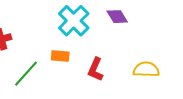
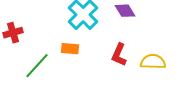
red L-shape: (95, 69) -> (119, 55), moved

